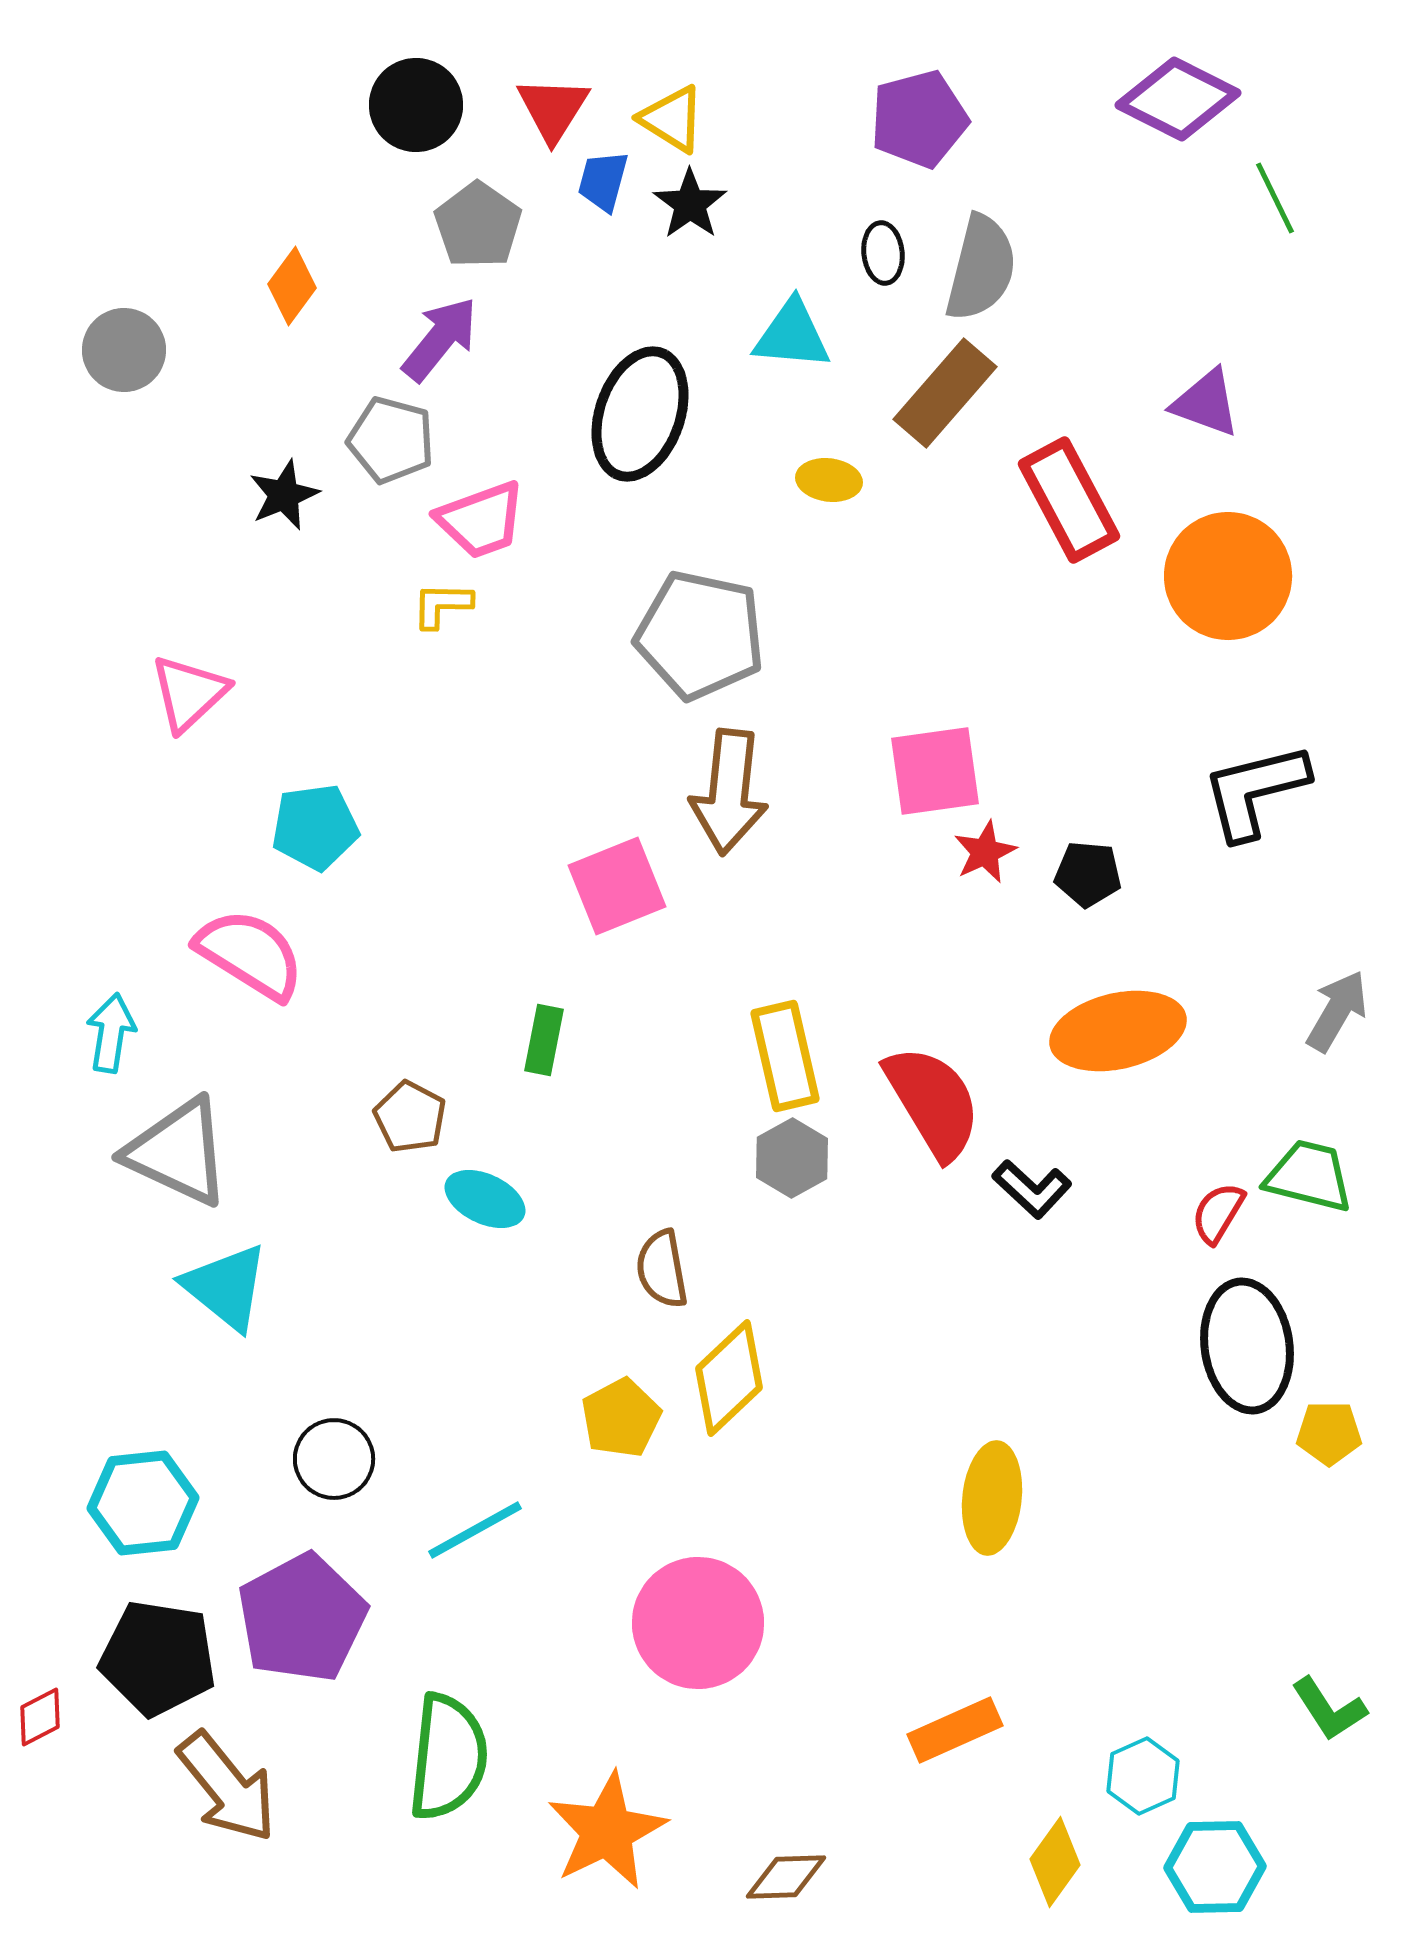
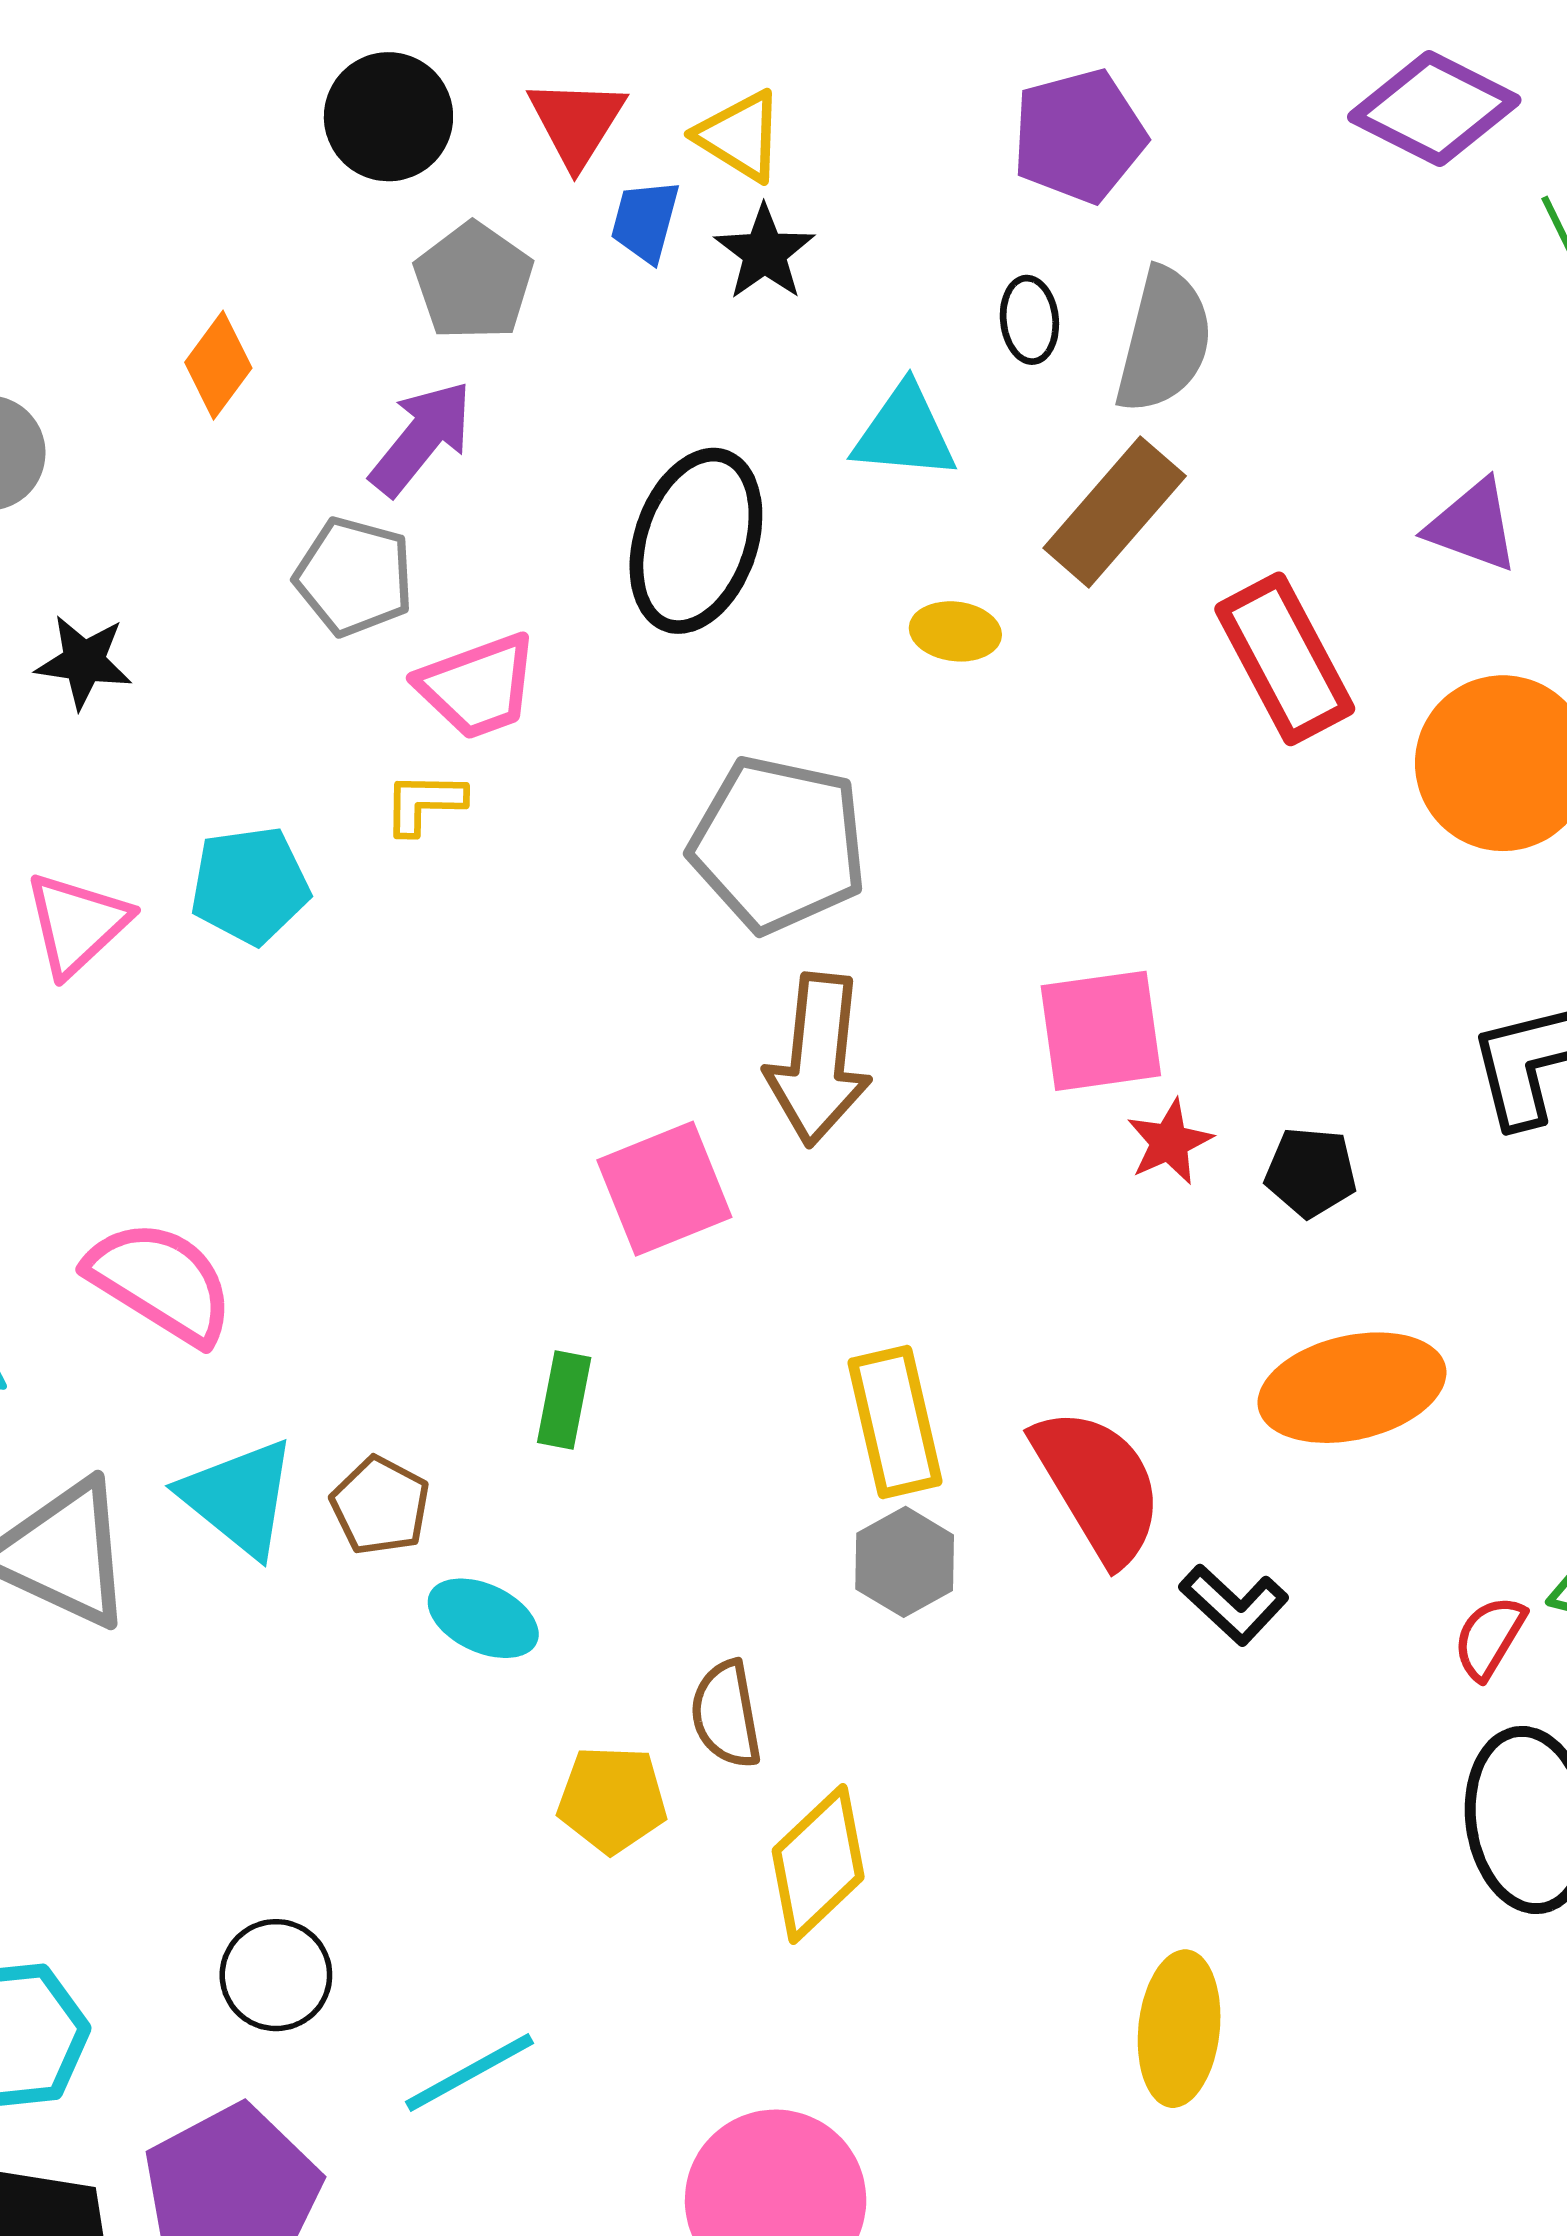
black star: (284, 495) -> (84, 662), moved, turned 30
cyan pentagon: (315, 827) -> (250, 885), moved
cyan triangle: (226, 1287) -> (239, 1497), moved
yellow pentagon: (621, 1418) -> (612, 1799), moved, turned 30

